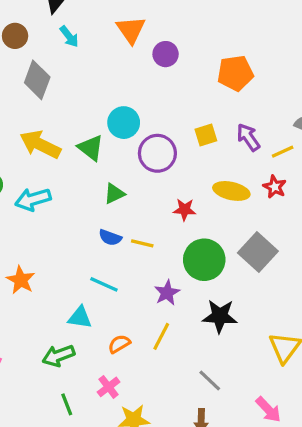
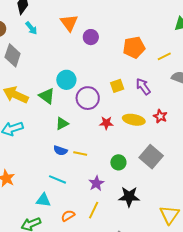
yellow line: (283, 152) -> (164, 56), moved
red star: (185, 209) -> (106, 123), moved
green circle: (204, 260) -> (118, 162), size x0.6

